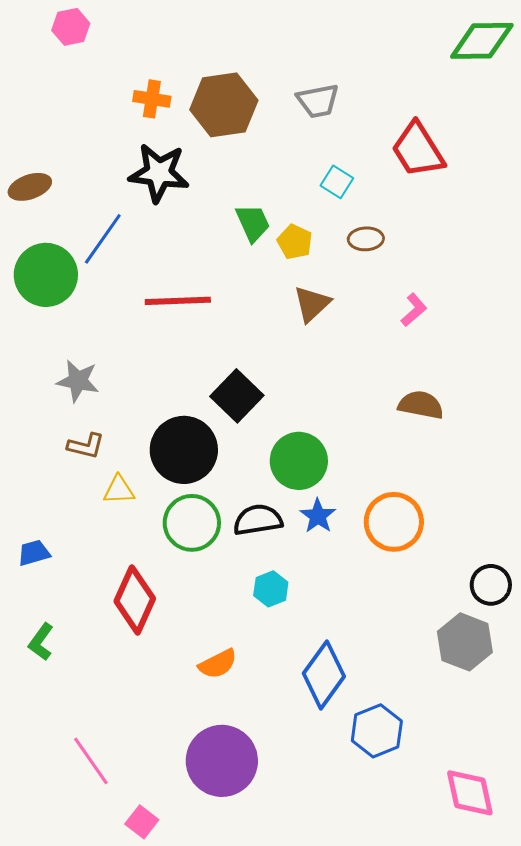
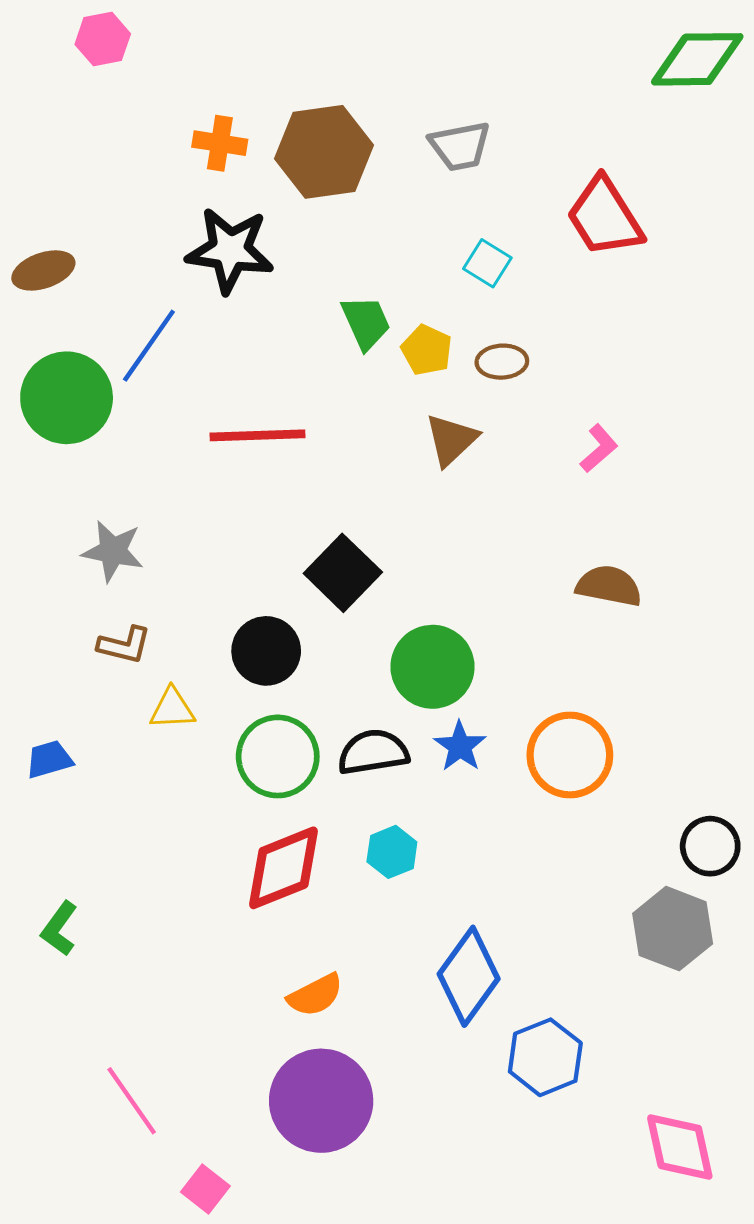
brown ellipse: (366, 239) -> (502, 362), moved
black circle: (184, 450) -> (266, 651), size x0.7
blue trapezoid: (34, 553) -> (49, 759), moved
red diamond: (135, 600) -> (283, 868), moved, turned 44
orange semicircle: (218, 664) -> (315, 995), moved

